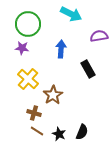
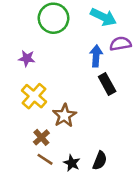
cyan arrow: (71, 14) -> (103, 17), moved
green circle: (28, 24) -> (54, 18), moved
blue arrow: (61, 49) -> (96, 56), moved
brown cross: (34, 113) -> (41, 137), turned 32

